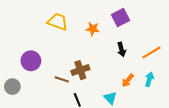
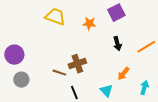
purple circle: (31, 61) -> (14, 55), moved
cyan arrow: (149, 79) -> (144, 88), moved
gray circle: (12, 87) -> (21, 80), moved

